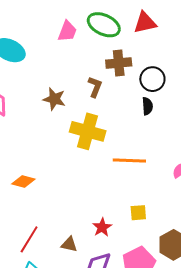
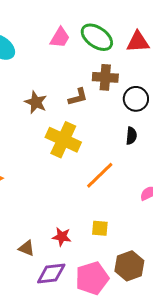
brown L-shape: (95, 87) -> (78, 97), turned 45
black semicircle: (147, 106) -> (131, 136), moved
orange line: (129, 160) -> (100, 175), turned -56
red star: (102, 227) -> (62, 237), turned 30

